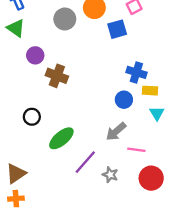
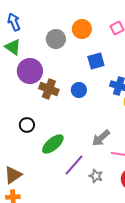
blue square: (117, 29) -> (96, 61), moved
purple circle: (35, 55) -> (30, 71), size x1.6
blue circle: (124, 100) -> (79, 90), moved

